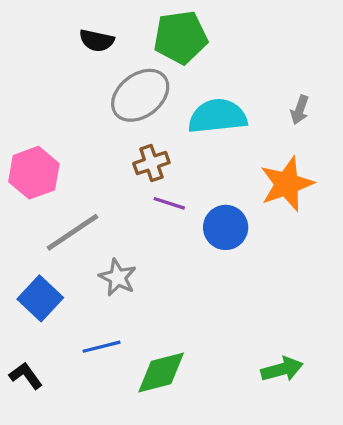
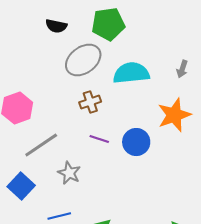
purple line: (169, 203) -> (99, 139), moved

